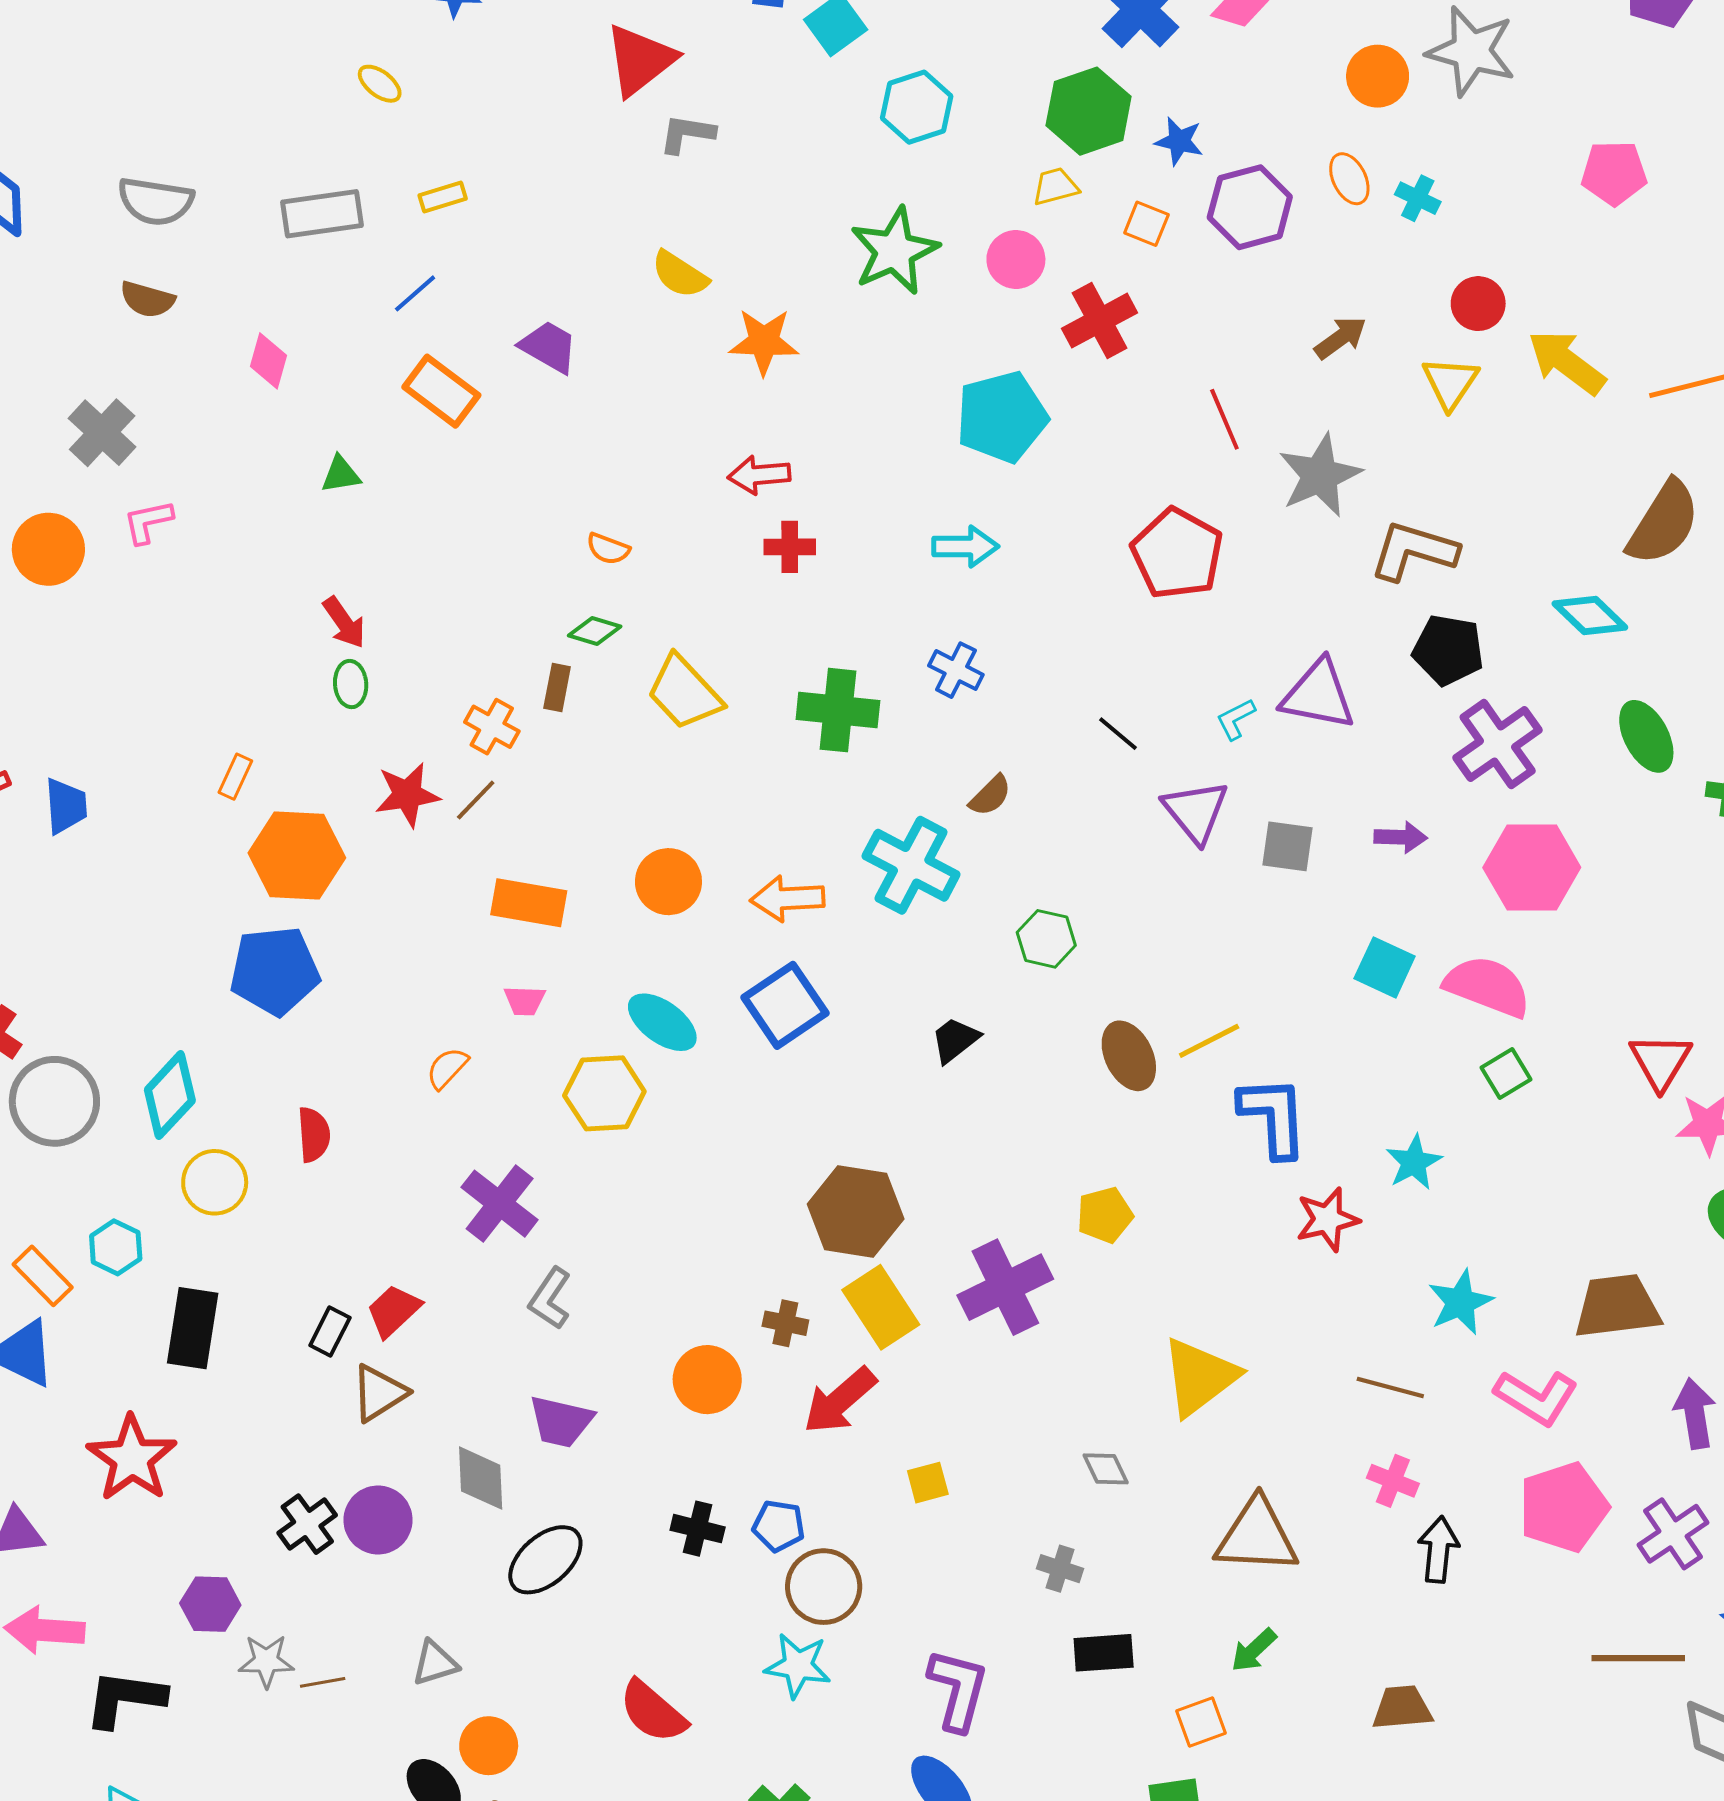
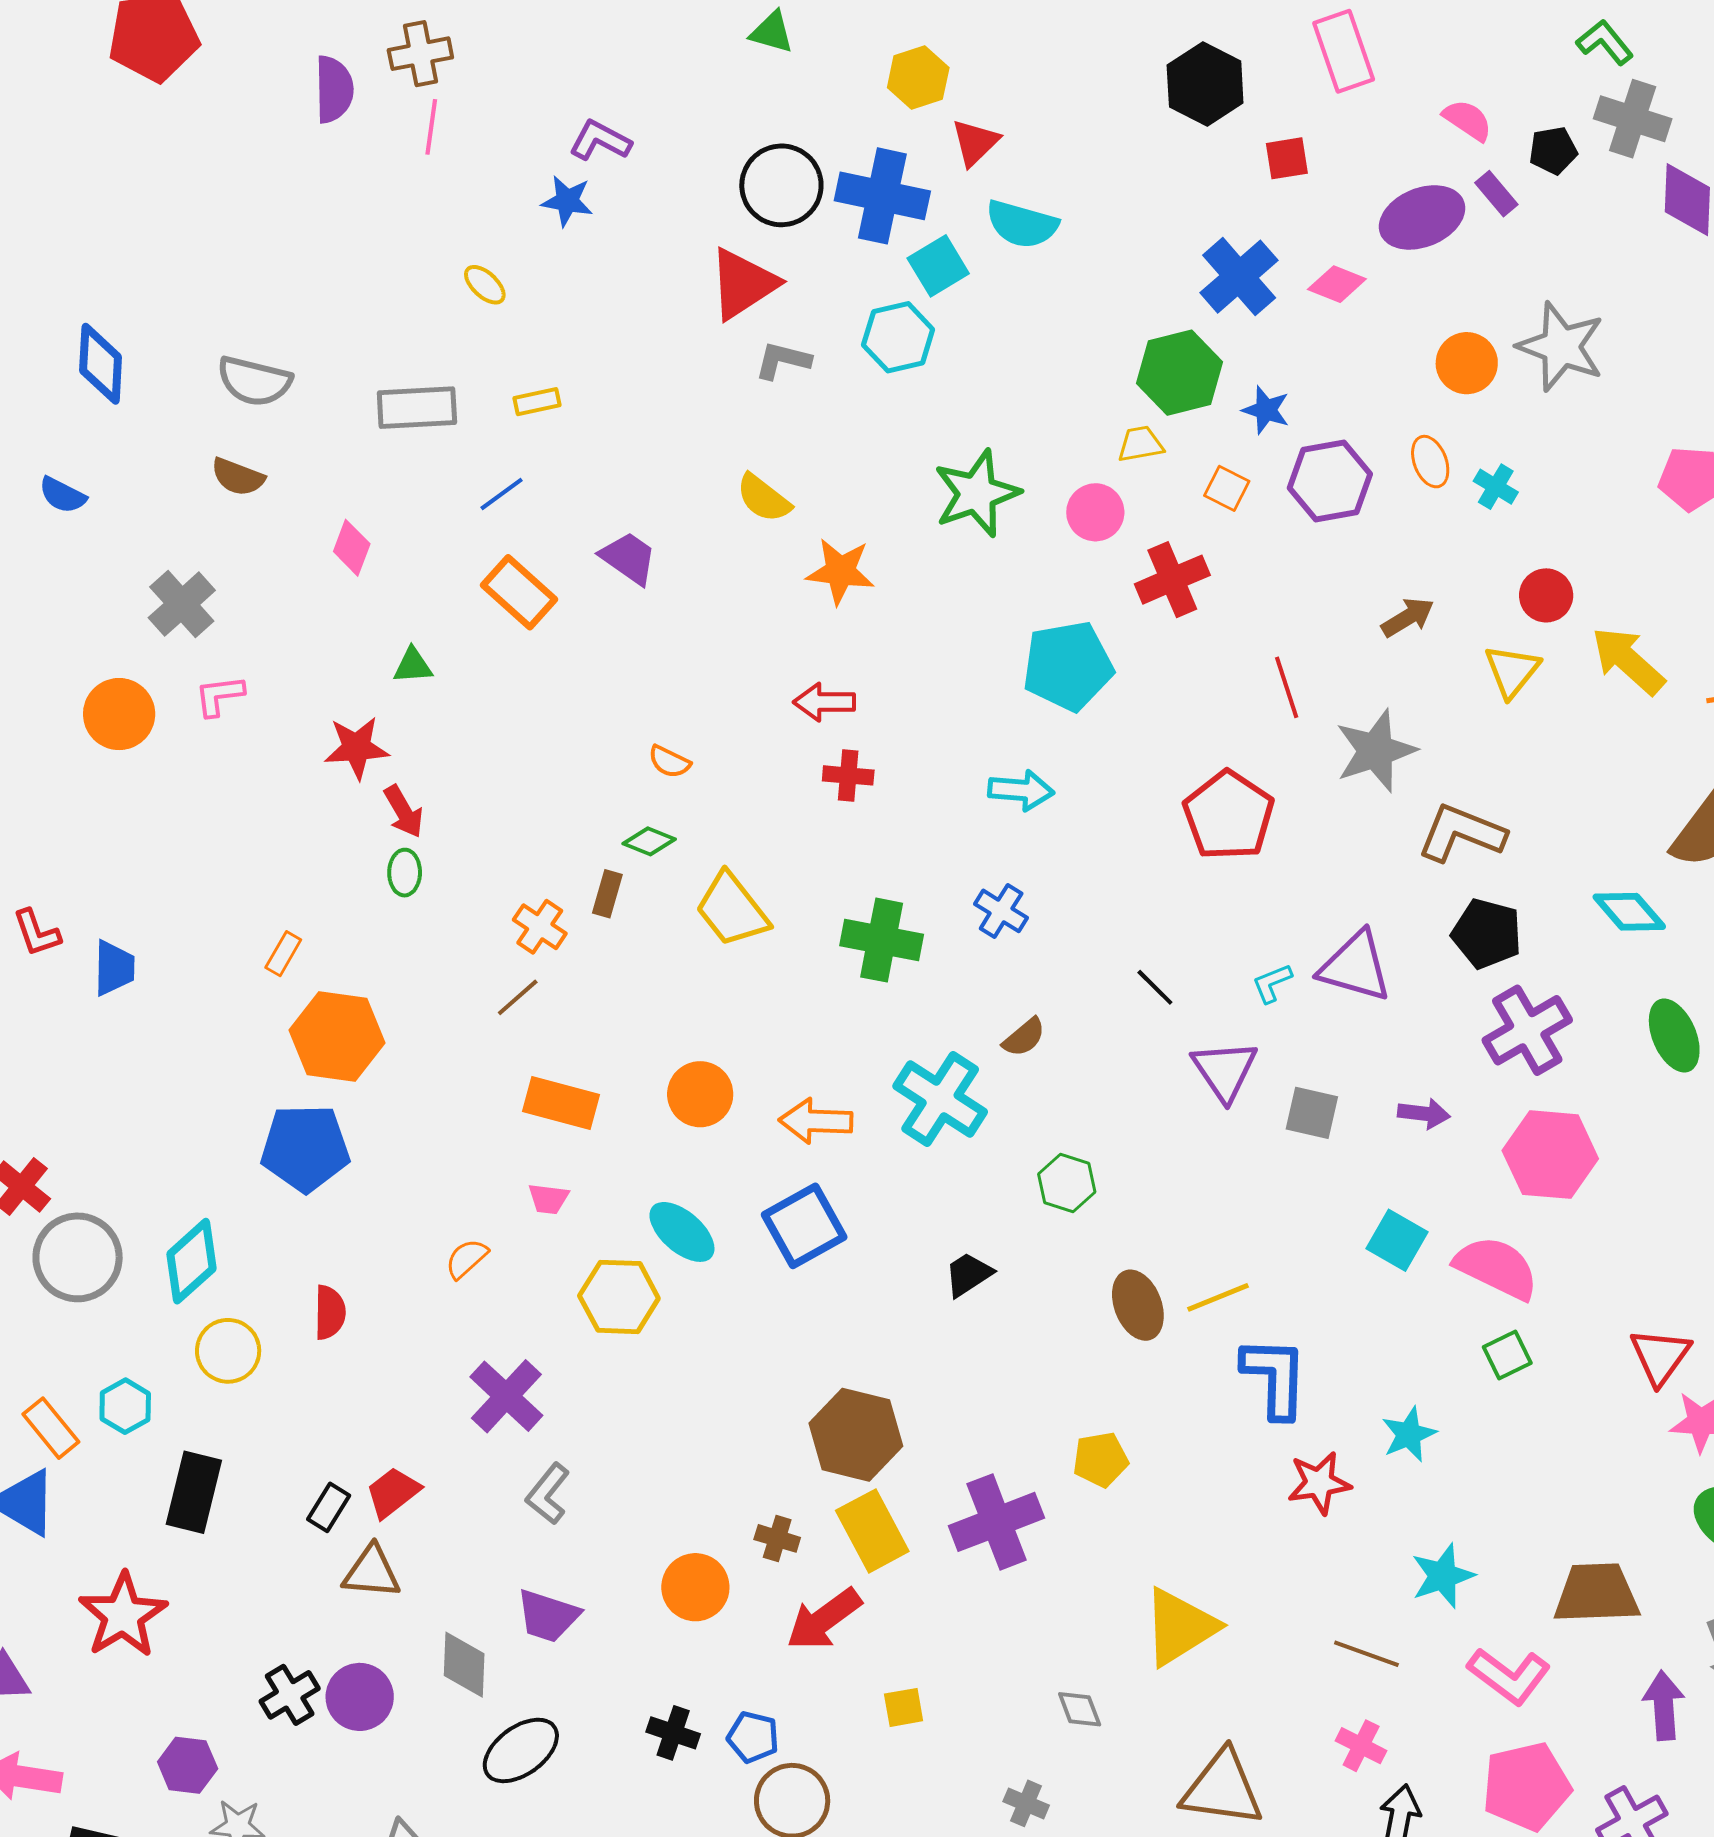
cyan hexagon: (917, 107) -> (898, 337), moved
red star: (407, 795) -> (357, 748), moved
brown triangle: (379, 1393) -> (372, 1572), turned 32

